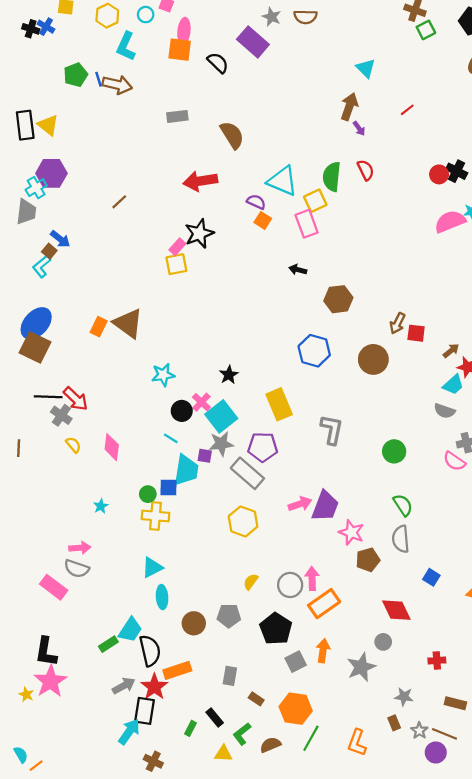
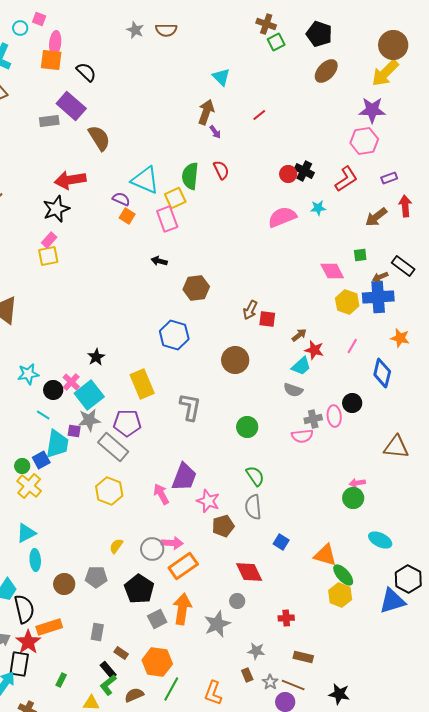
purple rectangle: (253, 42) -> (71, 106), moved
pink semicircle: (450, 222) -> (282, 217), moved
black star: (199, 234) -> (56, 209), moved
brown circle: (373, 359) -> (235, 360), moved
cyan star: (163, 375) -> (28, 374), moved
pink semicircle: (454, 461) -> (302, 436), turned -40
blue square: (169, 488) -> (41, 460), turned -30
pink arrow: (300, 504) -> (161, 494), moved, turned -100
yellow cross: (155, 516) -> (29, 486), turned 35
pink arrow: (312, 578) -> (172, 543), turned 95
orange arrow: (323, 651) -> (182, 609), size x1.4
black rectangle: (215, 717) -> (108, 670), moved

